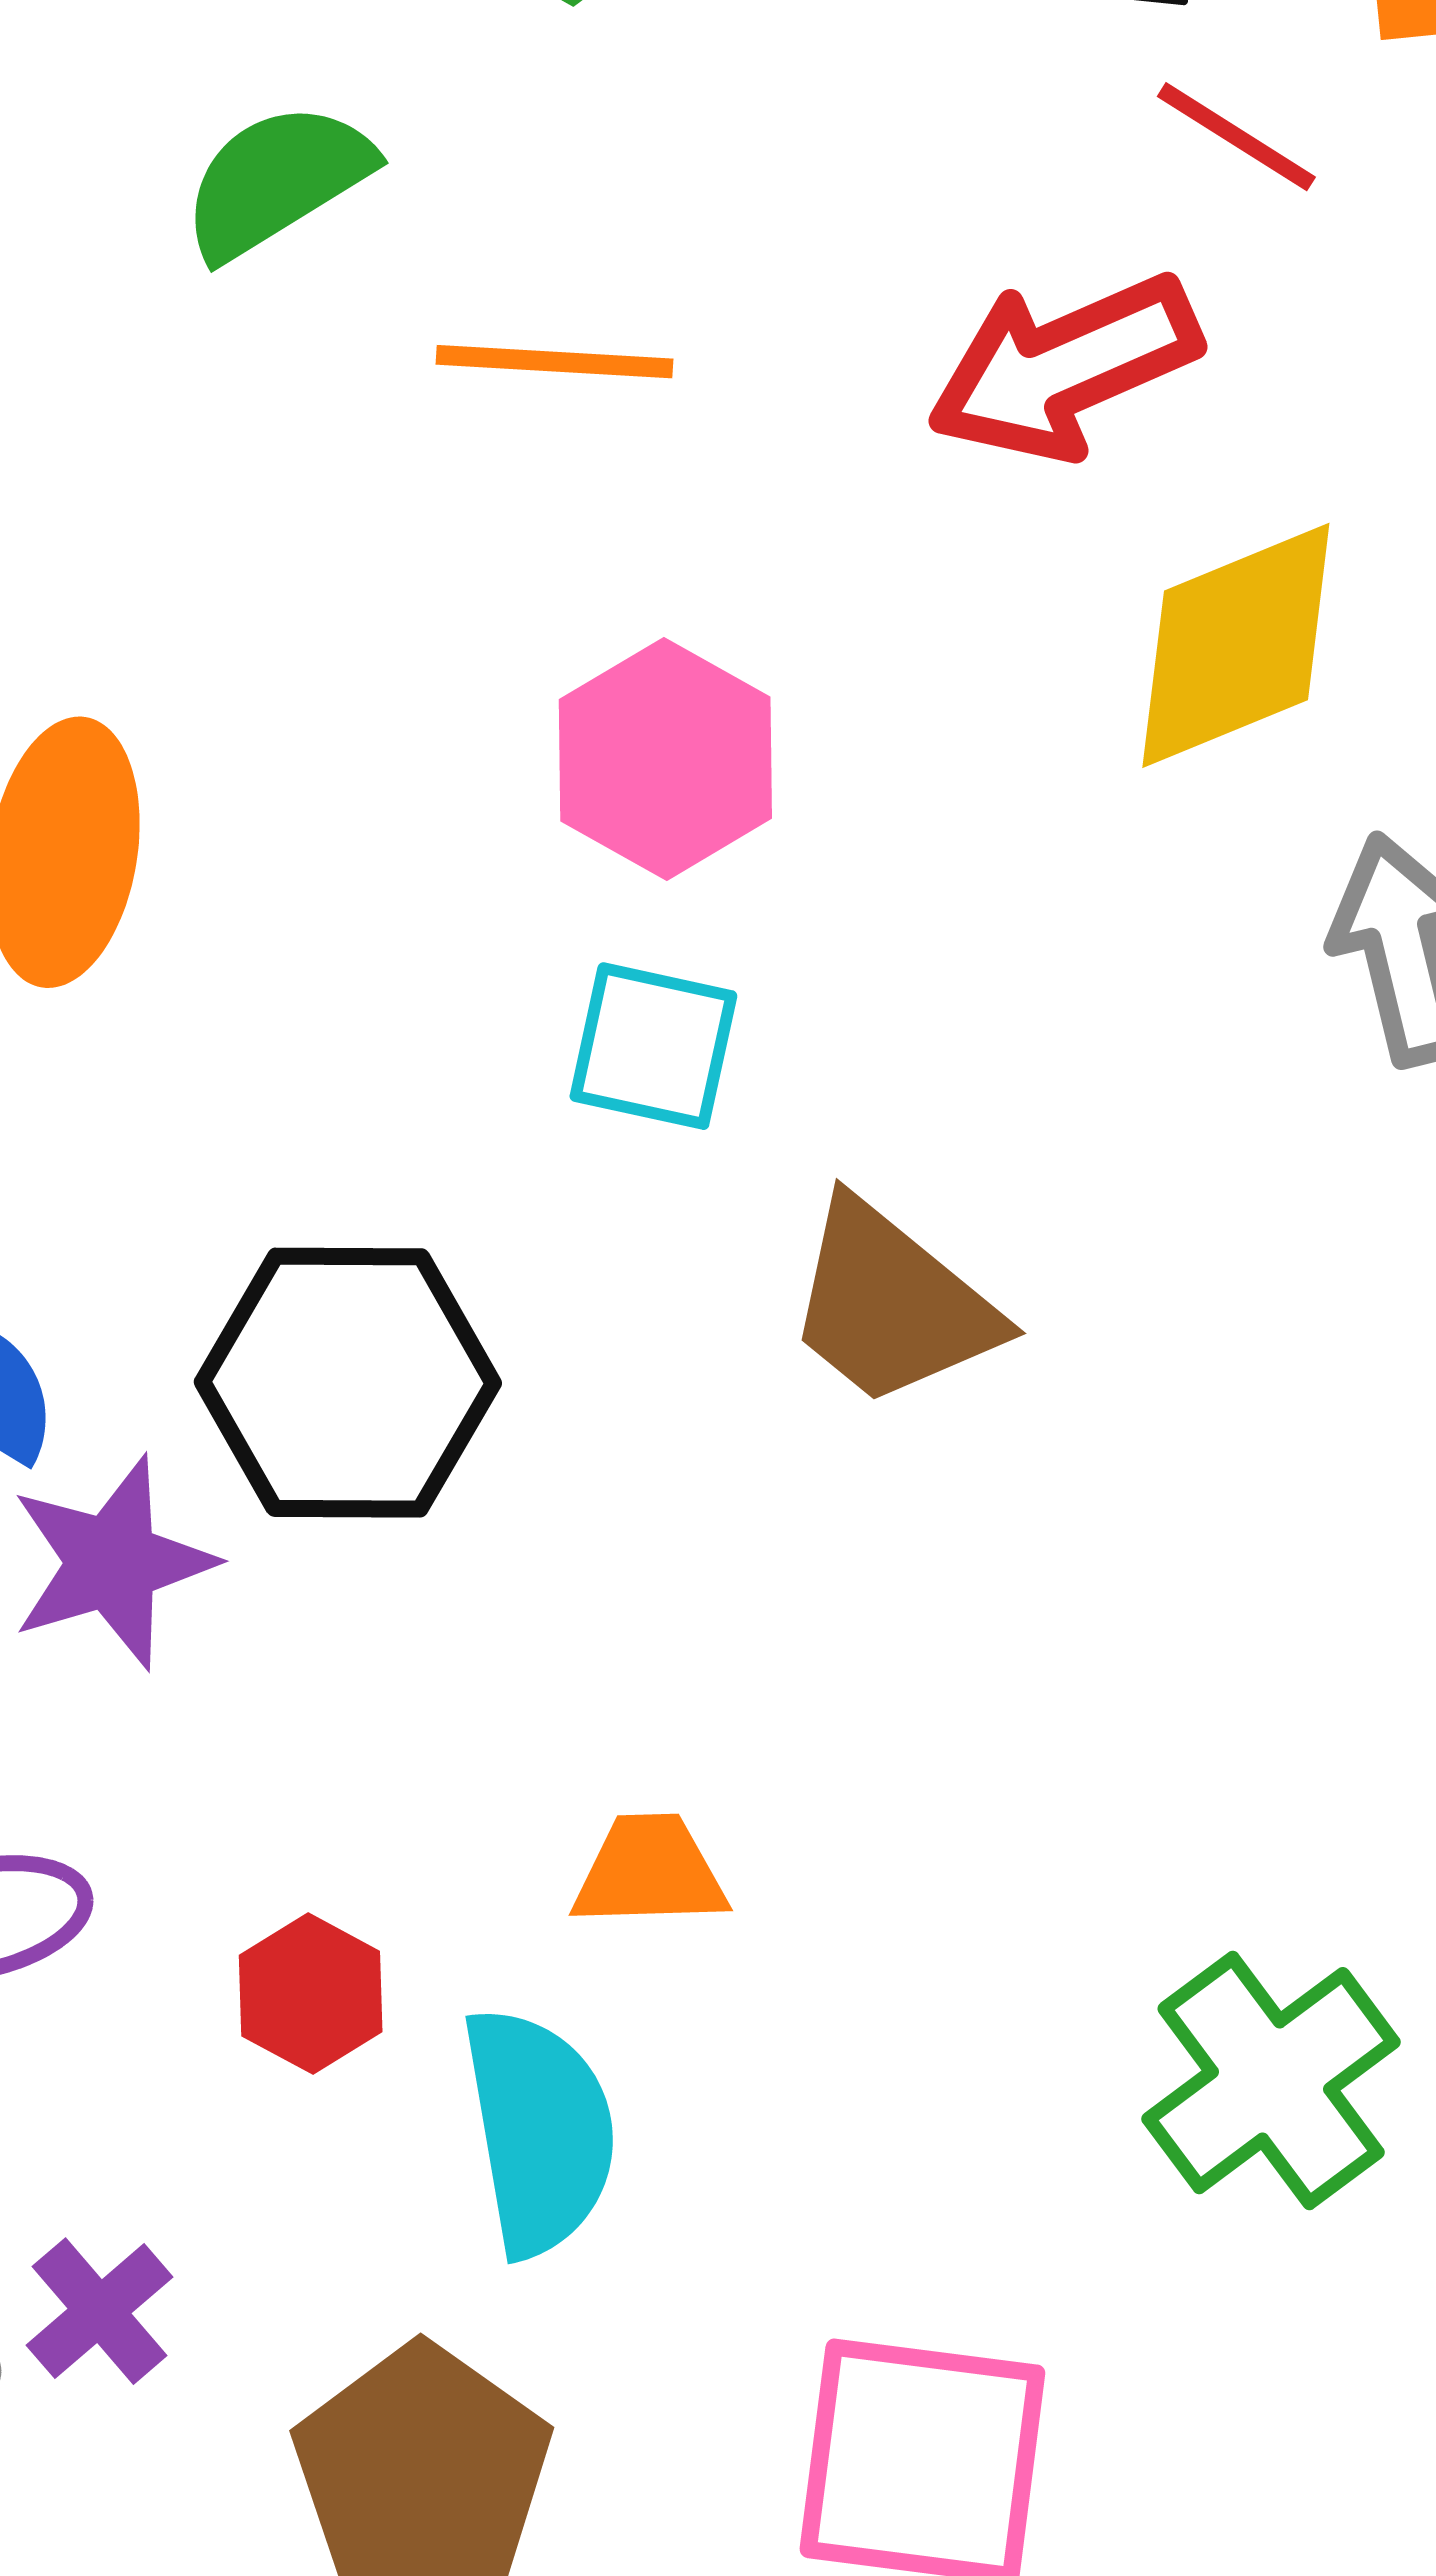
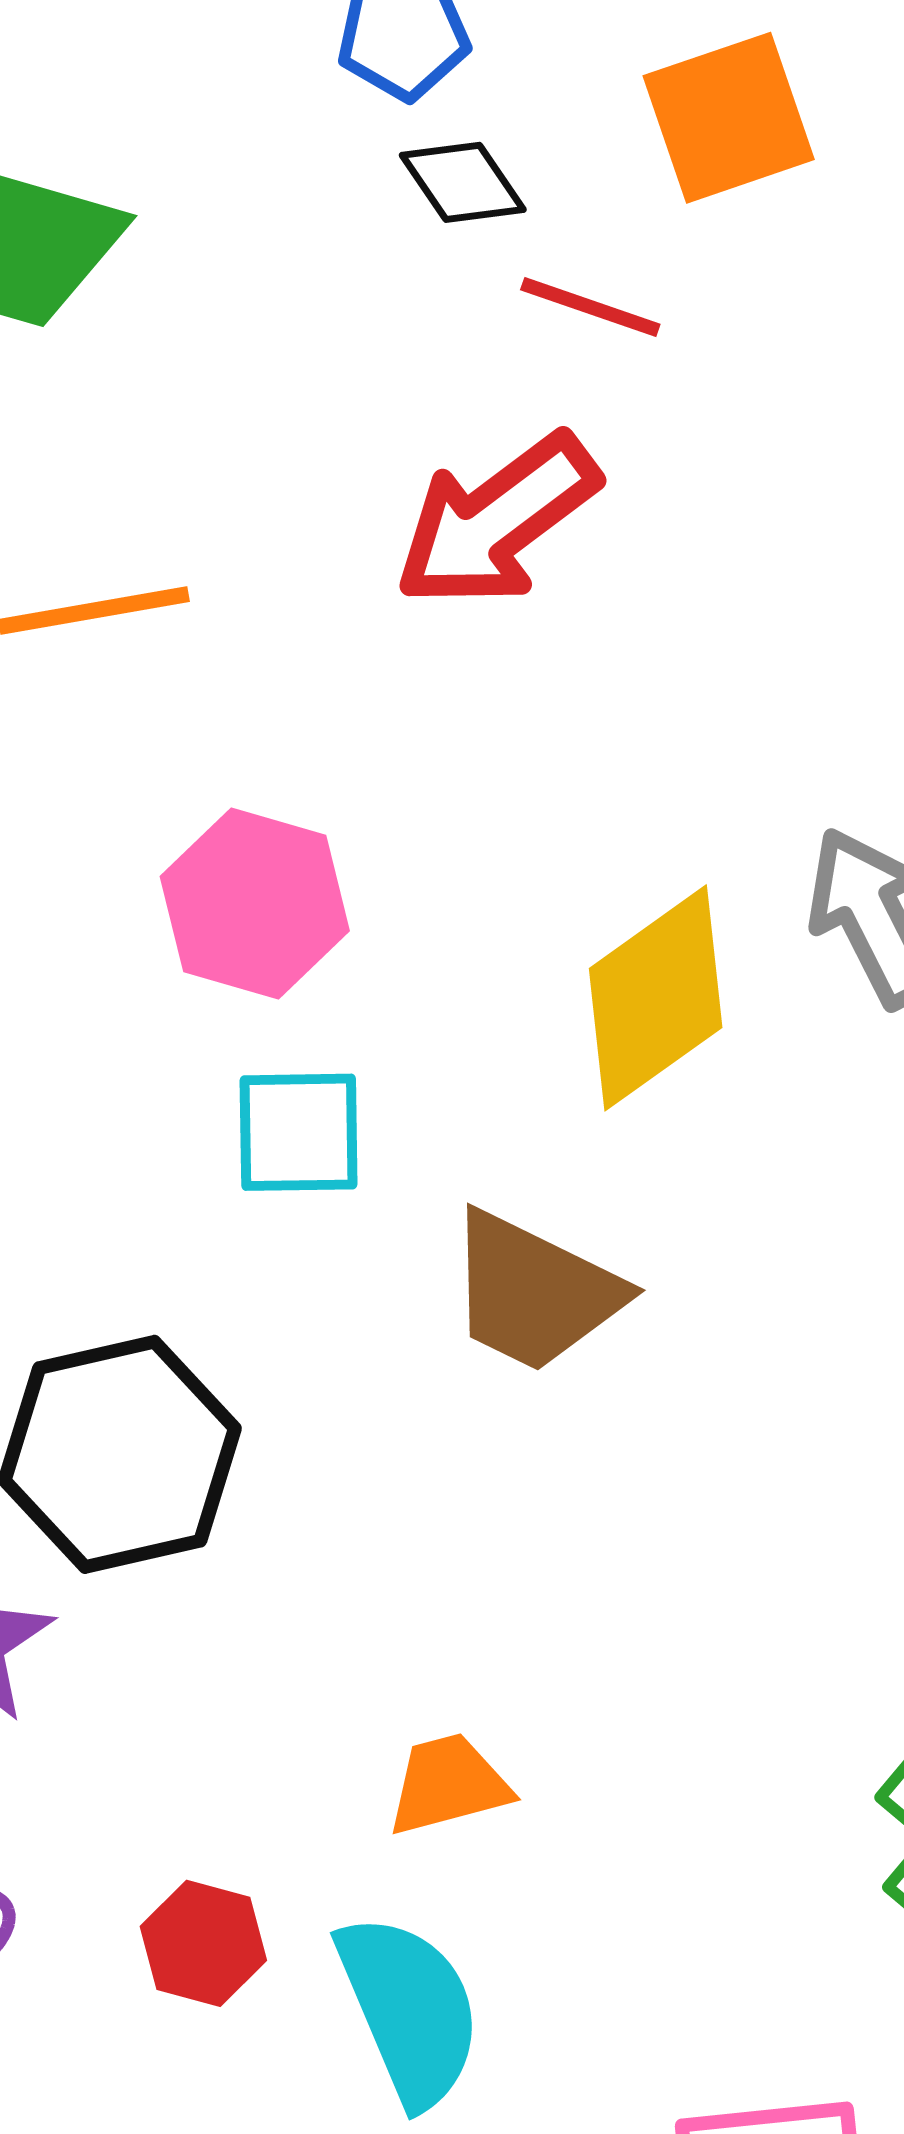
yellow diamond: (1236, 645) -> (656, 998), moved

